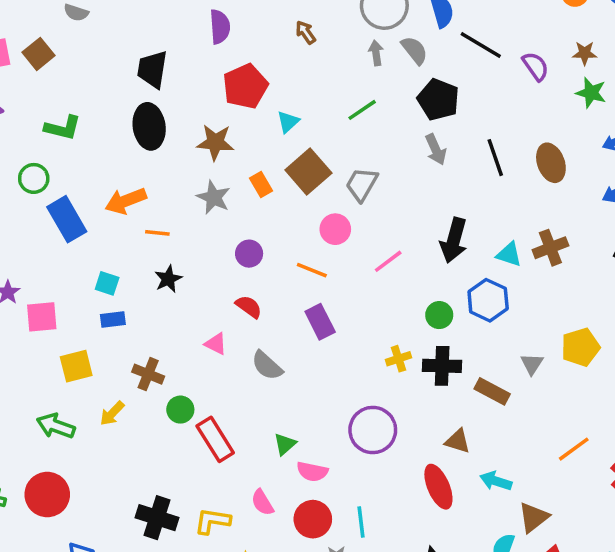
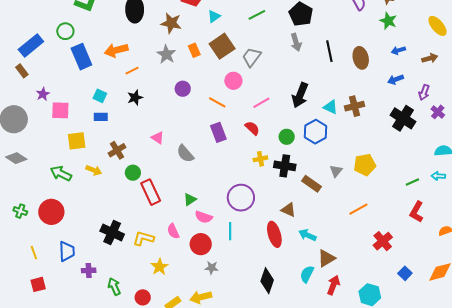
orange line: (157, 233) -> (132, 71), turned -40
red semicircle: (249, 307) -> (252, 128), moved
brown cross: (148, 374) -> (117, 150), turned 30
yellow arrow: (112, 413) -> (94, 170), turned -119
orange line: (574, 449) -> (358, 209), moved
cyan line: (361, 522) -> (230, 231), moved

